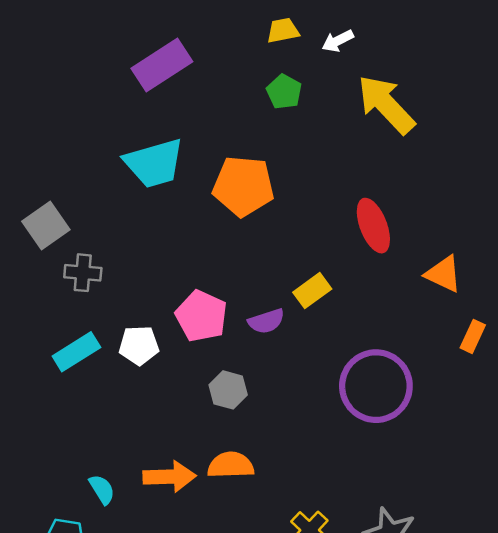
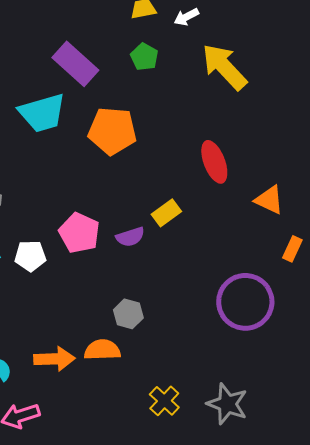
purple rectangle: (162, 65) -> (75, 64), moved, turned 75
purple circle: (376, 386) -> (245, 302), moved
gray hexagon: (228, 390) -> (128, 314), moved

